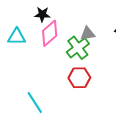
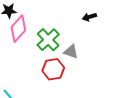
gray triangle: (88, 34) -> (71, 52), moved, turned 35

